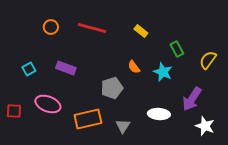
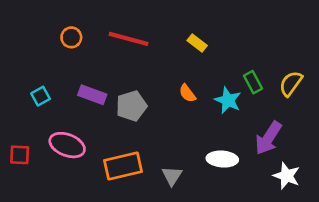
green rectangle: (177, 49) -> (253, 82), moved
gray pentagon: (112, 88) -> (131, 106), moved

